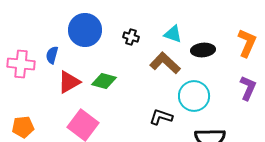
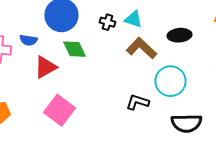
cyan triangle: (173, 34) -> (133, 19), moved
blue semicircle: (52, 55) -> (28, 40), turned -96
green diamond: (104, 81) -> (74, 49), moved, turned 50

